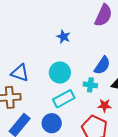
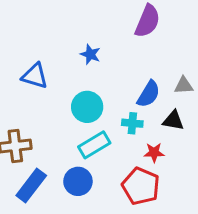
blue triangle: (20, 73) -> (35, 76), moved

